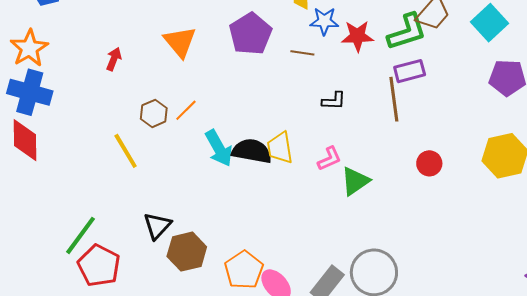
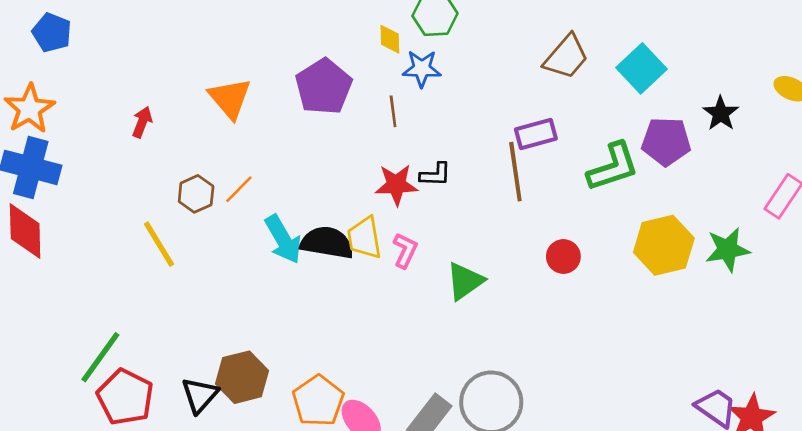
green L-shape: (407, 32) -> (613, 167), moved
red star: (358, 36) -> (396, 185), moved
brown line: (302, 53) -> (393, 111), turned 75
pink L-shape: (329, 159) -> (405, 250), moved, turned -40
black triangle: (157, 226) -> (200, 395), moved

